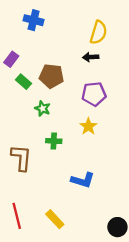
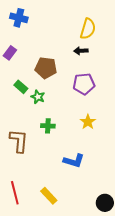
blue cross: (34, 20) -> (19, 18), moved
green rectangle: (23, 82) -> (21, 87), moved
yellow star: (88, 126) -> (88, 122), moved

